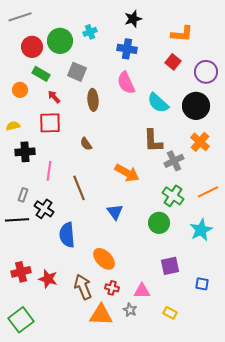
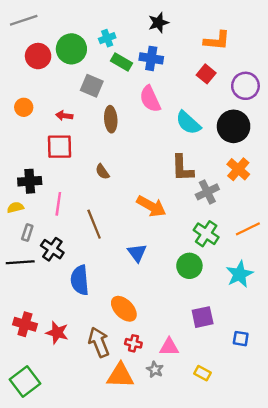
green rectangle: (41, 74) -> (121, 62), moved
red arrow: (54, 97) -> (64, 116), turned -40
yellow semicircle: (13, 126) -> (15, 207), moved
red cross: (21, 272) -> (25, 324), turned 30

